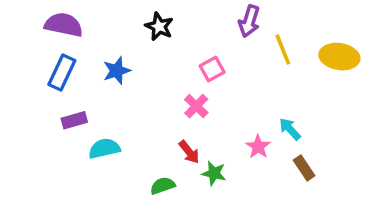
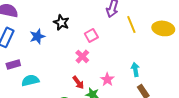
black star: (159, 27) -> (61, 22), moved
cyan arrow: (290, 129) -> (135, 69), turned 32
pink star: (258, 147) -> (107, 79), moved

